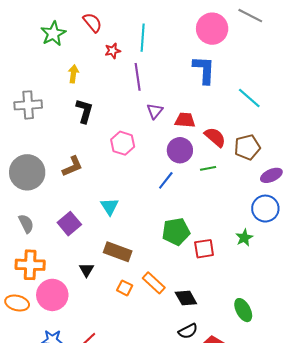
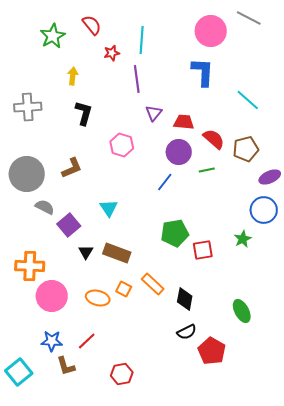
gray semicircle: (26, 224) -> (45, 207), moved, turned -36
black triangle: (86, 270) -> (86, 252), moved
black diamond: (186, 298) -> (185, 299), turned 40
orange ellipse: (17, 303) -> (98, 298), moved

